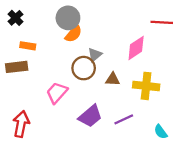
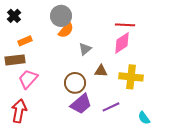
red line: (162, 22) -> (125, 25), moved
orange rectangle: (28, 46) -> (25, 41), turned -32
brown circle: (84, 68) -> (75, 83), moved
pink trapezoid: (57, 93) -> (28, 79), moved

